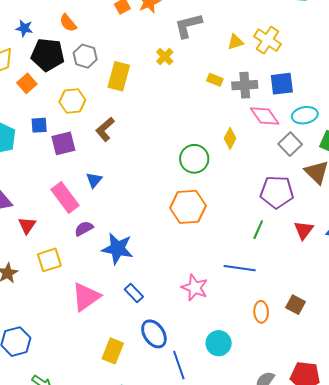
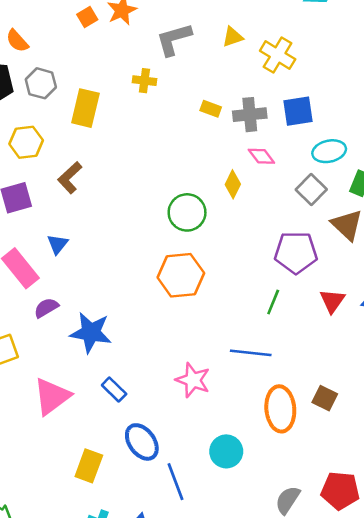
yellow triangle: (236, 42) -> (233, 37), moved
yellow cross: (165, 57) -> (144, 81), turned -36
pink diamond: (265, 116) -> (261, 156), moved, size x0.7
orange ellipse: (261, 312) -> (280, 409), size x1.6

